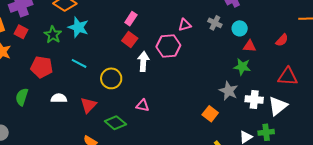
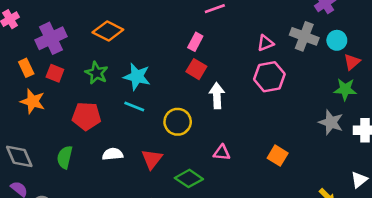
gray cross: (215, 23) -> (304, 36), size x1.5
cyan star: (78, 27) -> (137, 77), moved
pink hexagon: (168, 46) -> (269, 77), moved
red triangle: (249, 46) -> (352, 62), turned -40
orange square: (210, 114) -> (278, 156), moved

